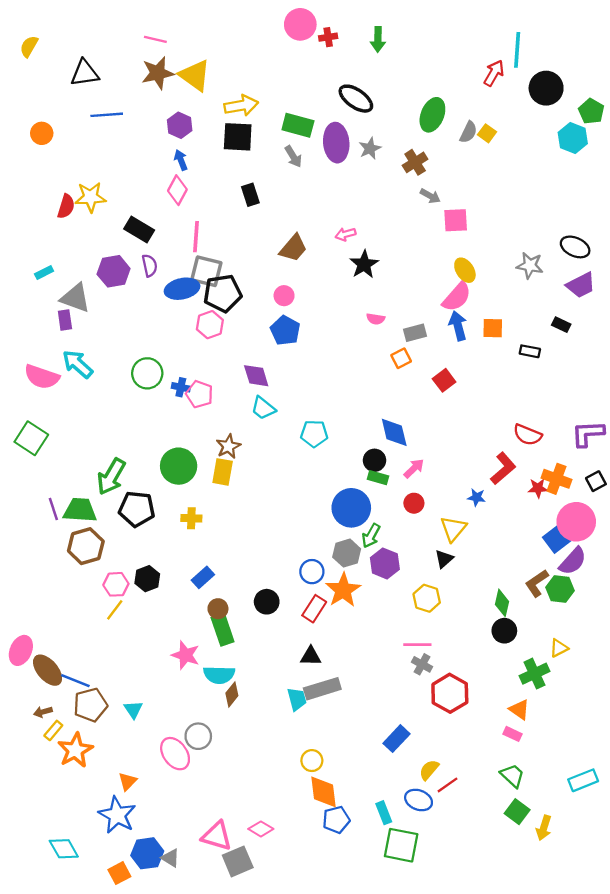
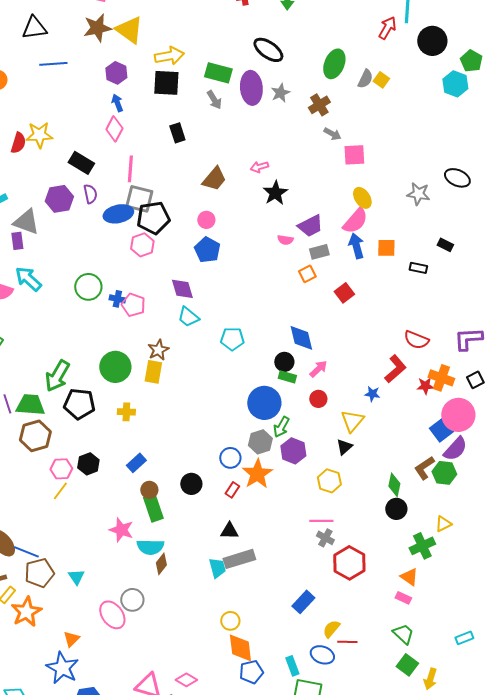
purple trapezoid: (581, 285) -> (310, 226), moved
red rectangle: (314, 609) -> (232, 490), size x0.7
cyan rectangle: (583, 780) -> (464, 638), size x0.7
red line: (448, 785) -> (347, 642), turned 36

